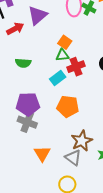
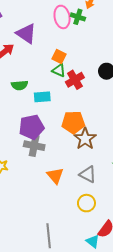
purple triangle: (38, 15) -> (26, 33), turned -35
green triangle: (62, 55) -> (59, 70), turned 40
cyan rectangle: (58, 78) -> (42, 97), moved, turned 42
brown star: (82, 141) -> (85, 139), moved

